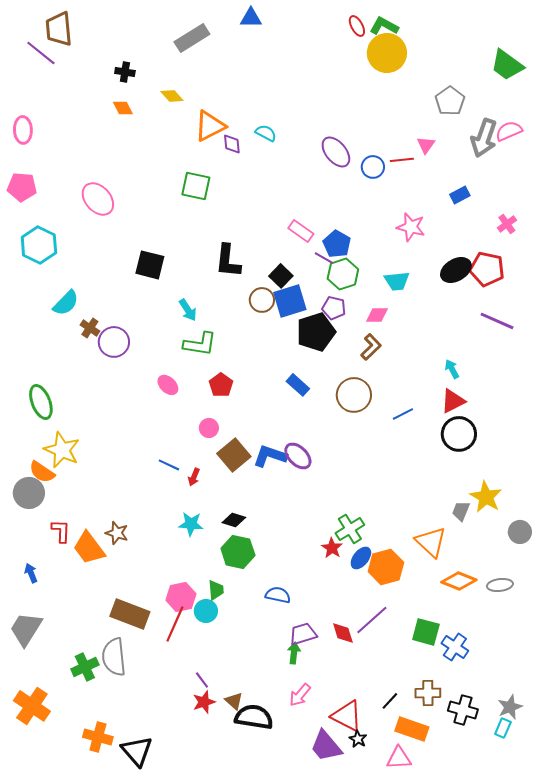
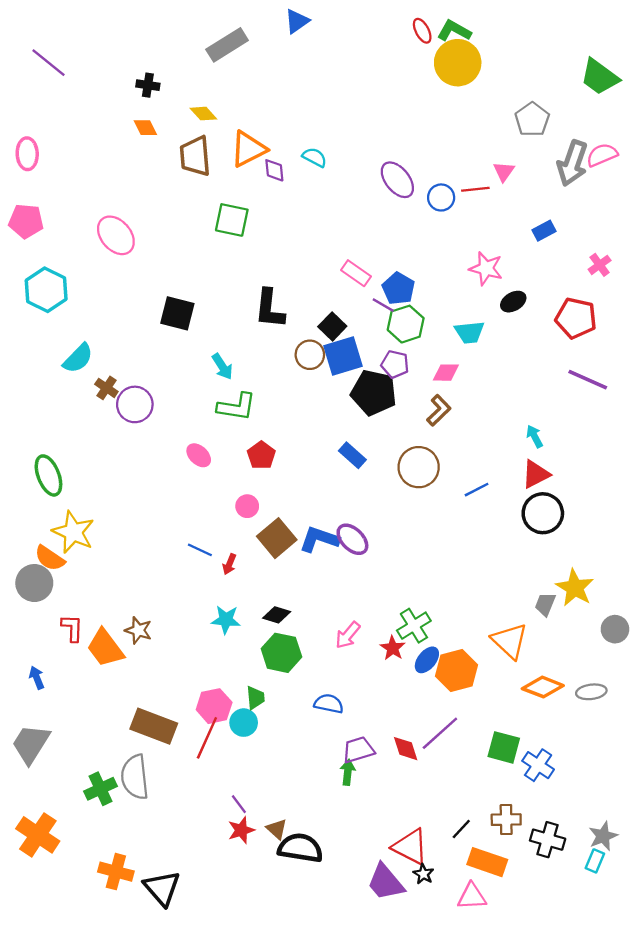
blue triangle: (251, 18) -> (297, 21), turned -35
brown trapezoid: (59, 29) -> (195, 156), moved
black ellipse: (456, 270) -> (513, 302), moved, size x0.7
black pentagon: (316, 332) -> (374, 393), turned 30
pink arrow: (300, 695) -> (348, 635), moved

